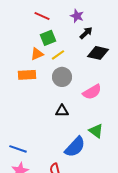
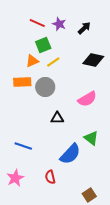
purple star: (77, 16) -> (59, 24), moved
black arrow: (86, 33) -> (84, 28), moved
gray circle: (62, 77) -> (45, 87), moved
blue line: (18, 149) -> (23, 146), moved

